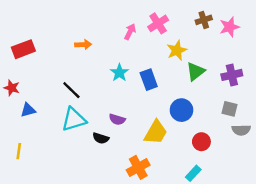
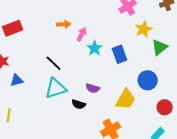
pink arrow: (130, 32) -> (82, 34), moved

